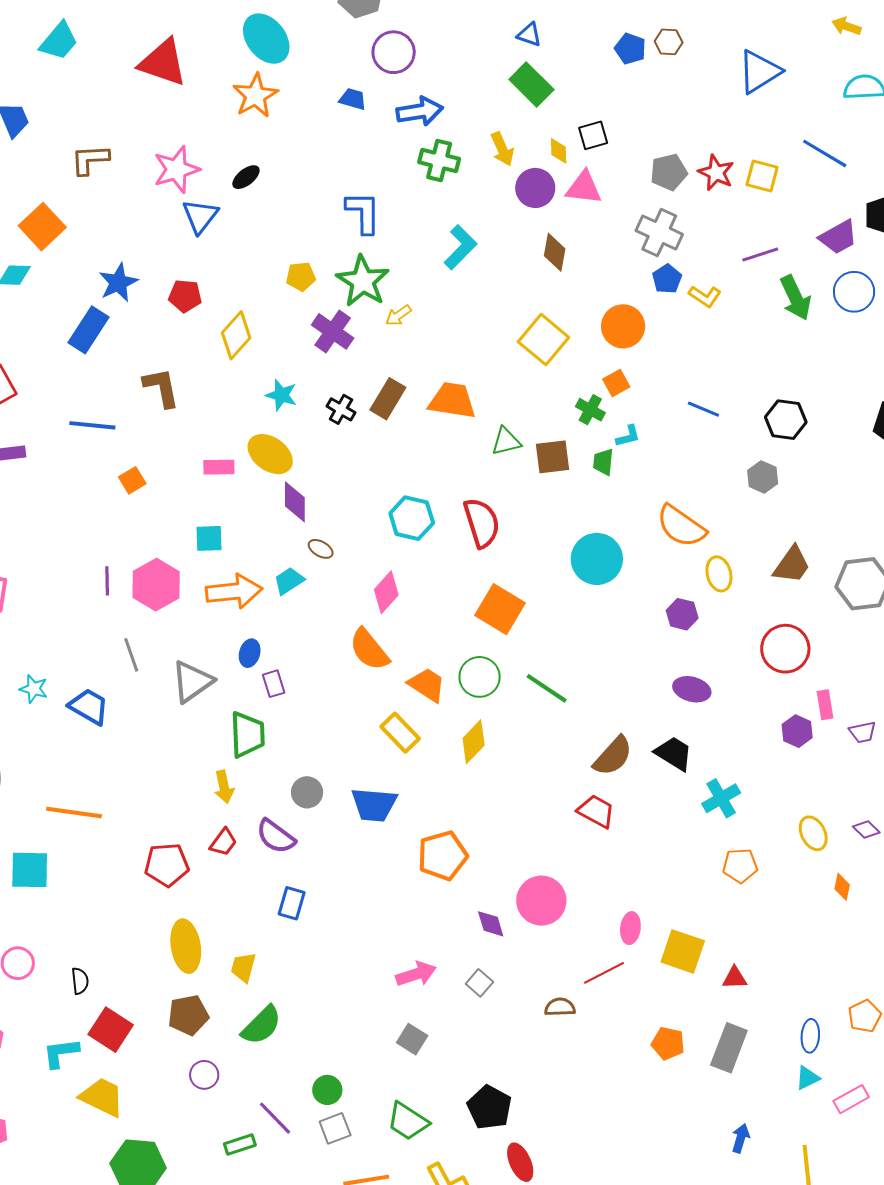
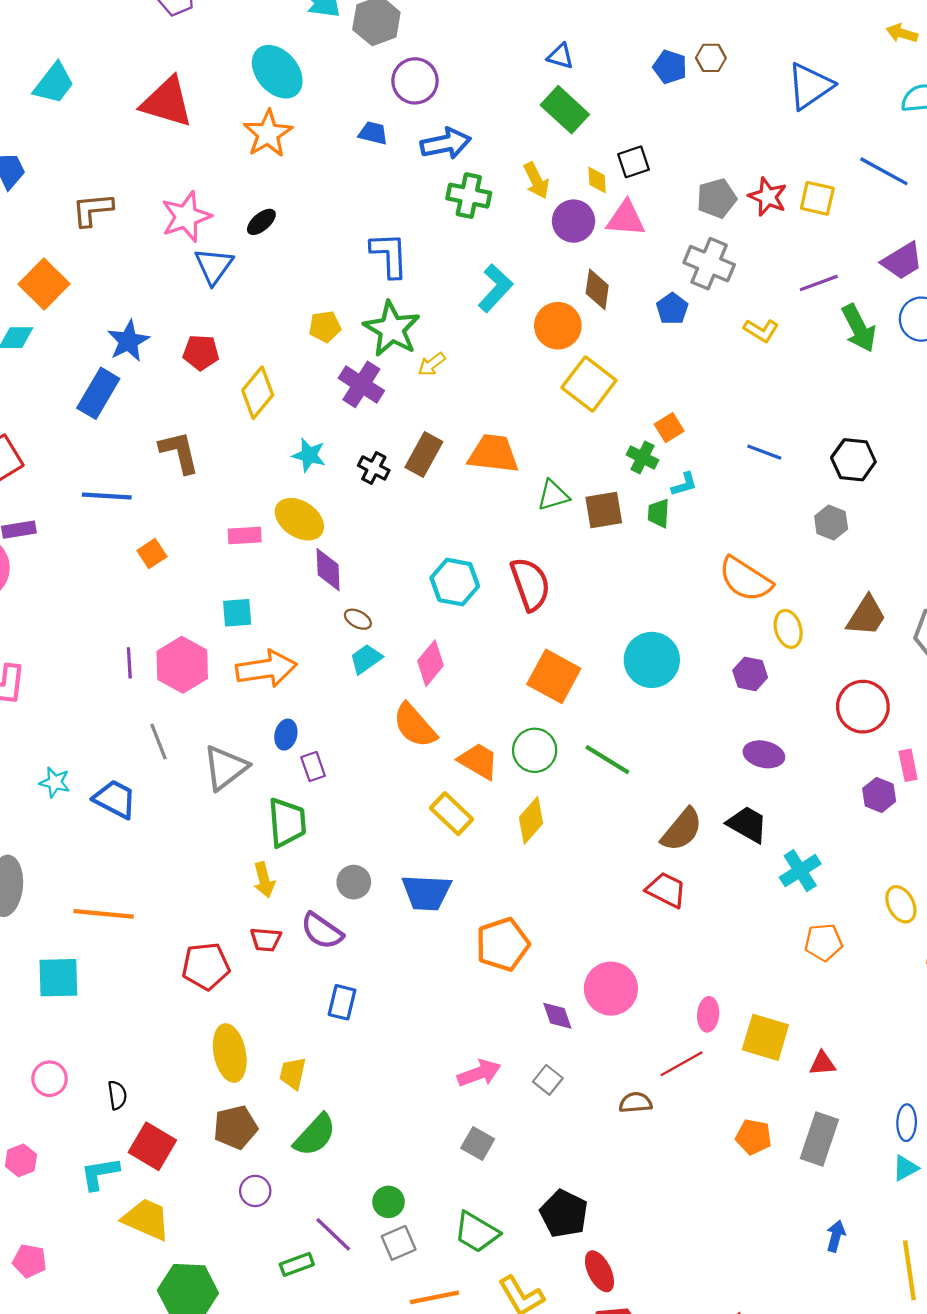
blue pentagon: (667, 279) -> (672, 309), moved
orange circle: (623, 326) -> (558, 326), moved
cyan circle: (597, 559) -> (652, 660), moved
cyan trapezoid: (289, 581) -> (366, 659), moved
red trapezoid: (223, 842) -> (266, 940), turned 60

